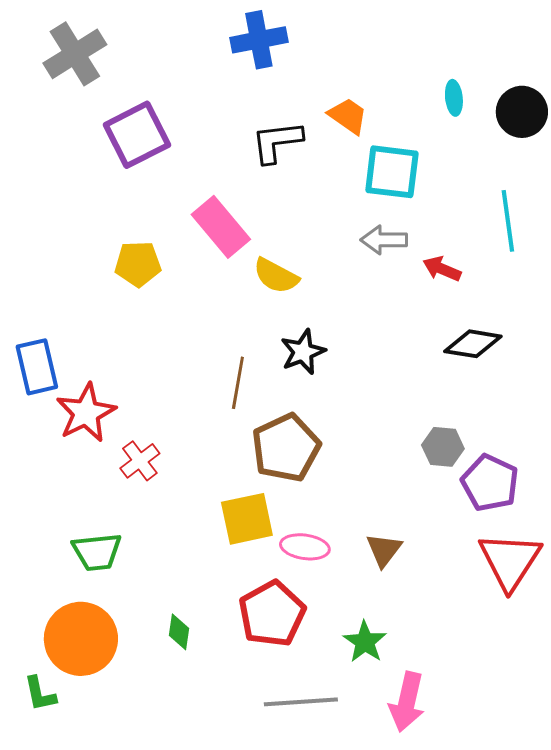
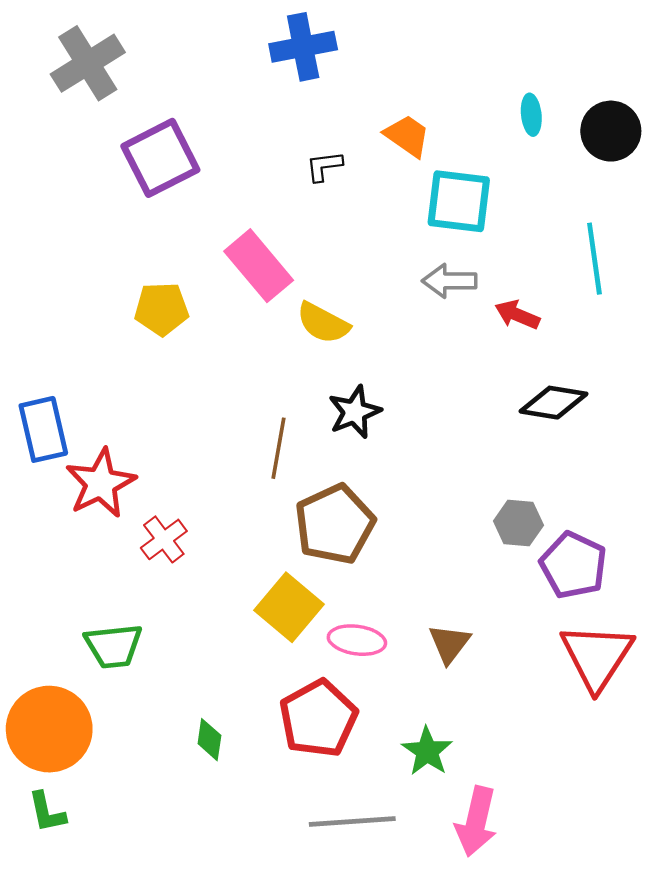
black L-shape: (277, 142) -> (324, 166), size x0.6
yellow square: (247, 519) -> (289, 607), turned -38
orange circle: (81, 639) -> (49, 729), moved

